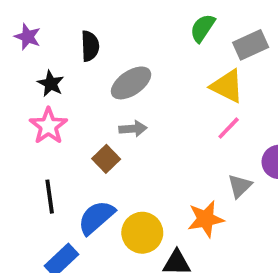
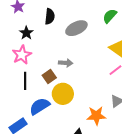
gray ellipse: (131, 83) -> (76, 28), moved
black line: (50, 197) -> (25, 81), moved
yellow circle: (142, 233) -> (63, 94), moved

